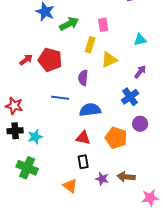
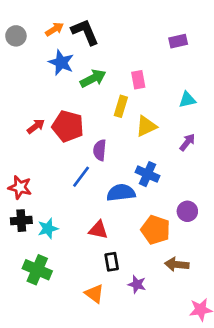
purple semicircle: (83, 78) -> (100, 150), moved
blue cross: (130, 97) -> (148, 174), moved, turned -30
blue line: (60, 98) -> (81, 177), turned -60
red triangle: (83, 138) -> (98, 230), moved
brown arrow: (126, 177) -> (177, 264), moved

